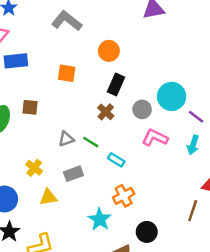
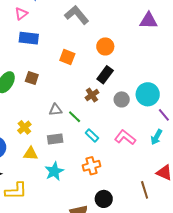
pink L-shape: (155, 138) -> (125, 137), moved
brown line: (193, 211) -> (145, 190), turned -48
cyan star: (100, 219) -> (54, 171), moved

